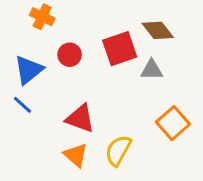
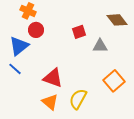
brown diamond: (158, 30) -> (117, 20), moved
red square: (120, 49) -> (79, 32), size x0.6
red circle: (70, 55) -> (36, 30), moved

